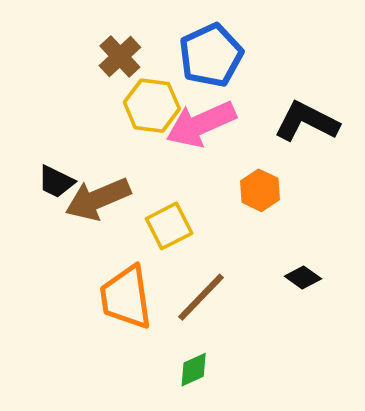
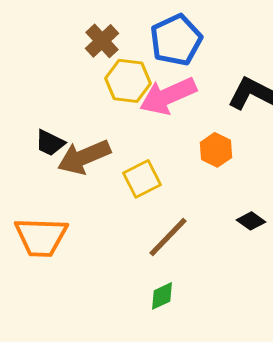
orange trapezoid: (126, 297) -> (41, 237), moved, turned -80

